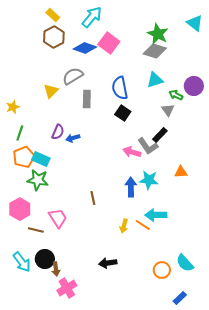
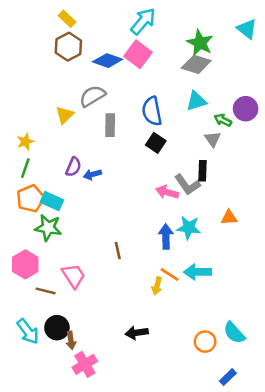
cyan arrow: (92, 17) -> (143, 21), moved
yellow star: (13, 107) -> (25, 142), moved
black rectangle: (160, 135) -> (203, 171), turned -42
orange line: (143, 225) -> (170, 274), moved

